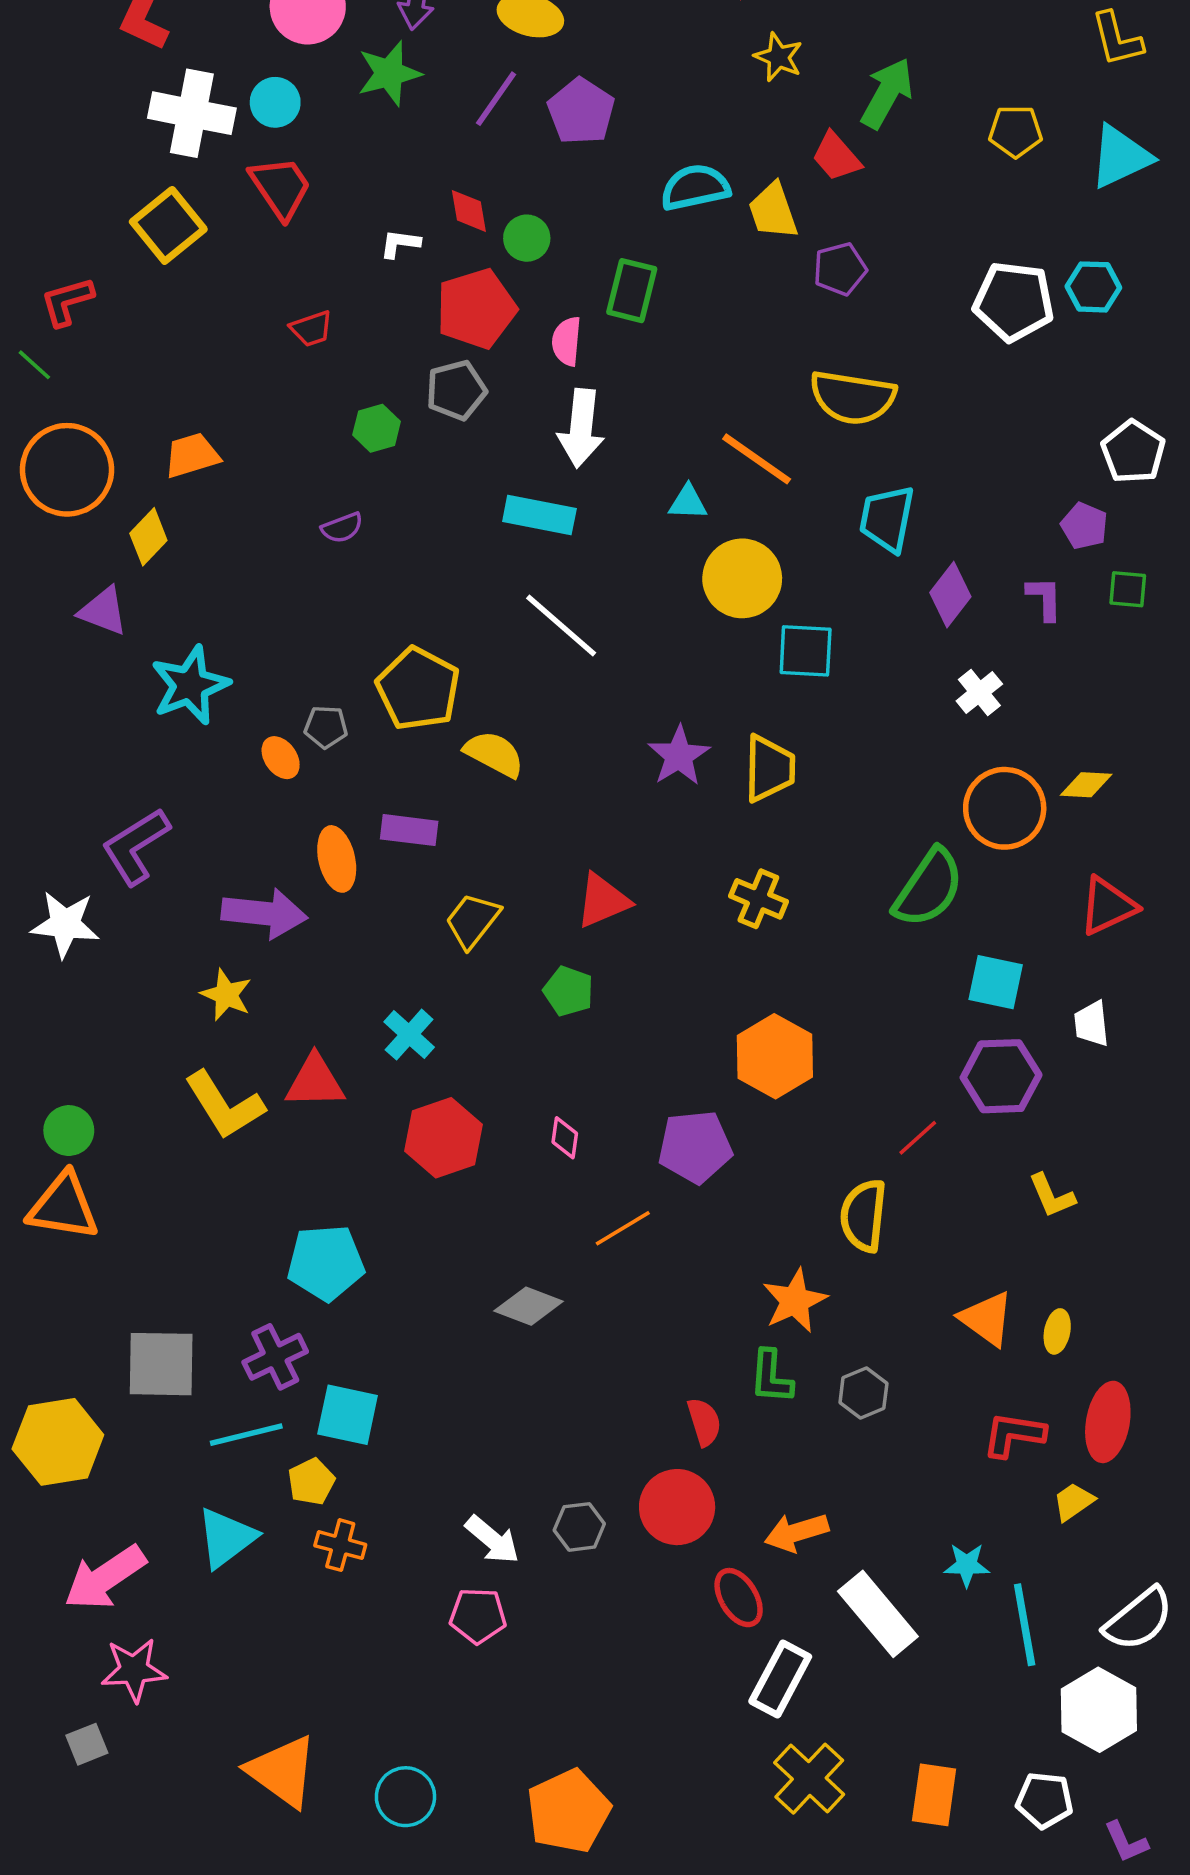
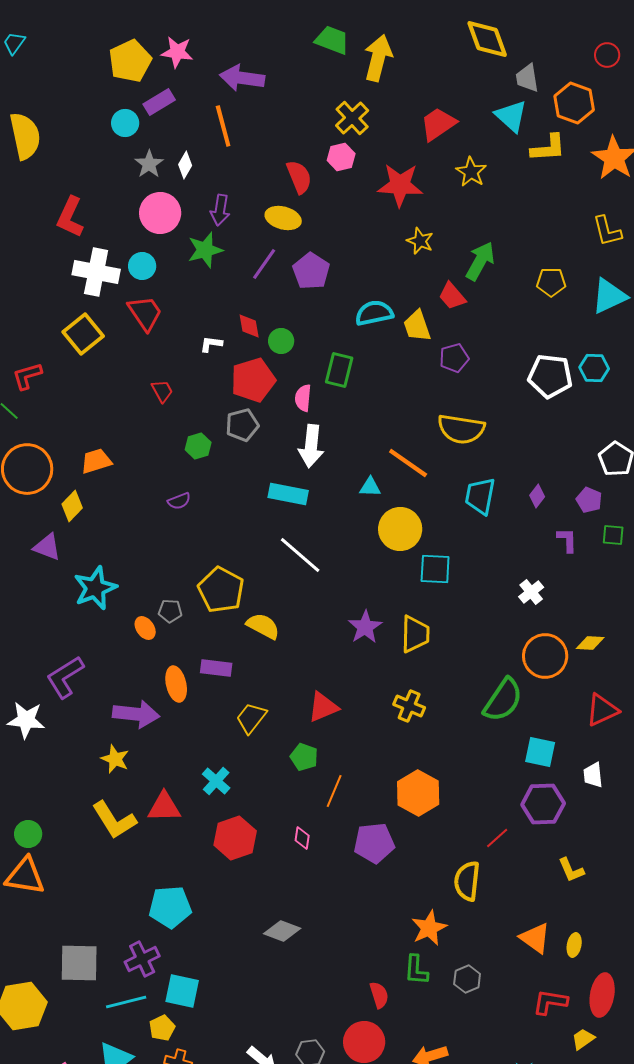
red trapezoid: (311, 329) -> (162, 391), turned -100
purple diamond: (950, 595) -> (537, 496), moved, size x0.7
orange line: (623, 1228) -> (334, 791), moved, turned -36

